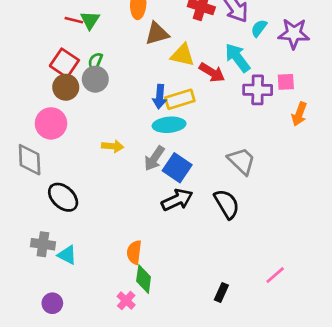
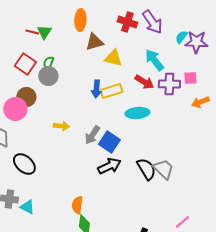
cyan semicircle: (259, 28) -> (181, 37), moved
red arrow: (212, 72) -> (144, 82), moved
brown circle: (66, 87) -> (26, 97), moved
orange arrow: (299, 114) -> (200, 102), turned 48
cyan ellipse: (169, 125) -> (137, 113), moved
gray trapezoid: (242, 161) -> (163, 169), moved

